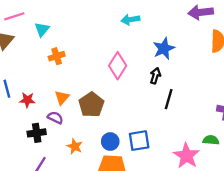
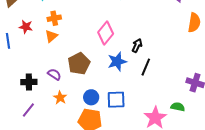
blue star: (164, 48) -> (117, 62), moved
orange triangle: (62, 97) -> (51, 36), moved
red star: (27, 100) -> (26, 27), moved
purple semicircle: (55, 118) -> (54, 74), moved

